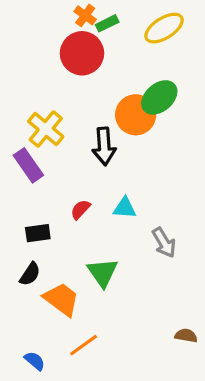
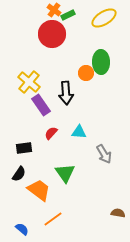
green ellipse: (159, 97) -> (101, 62), turned -50
orange circle: (136, 115) -> (86, 73), size x0.6
purple rectangle: (28, 165) -> (41, 105), moved

